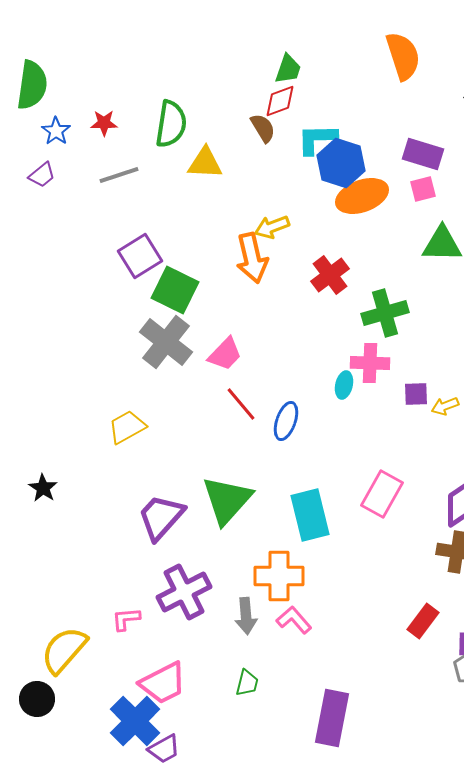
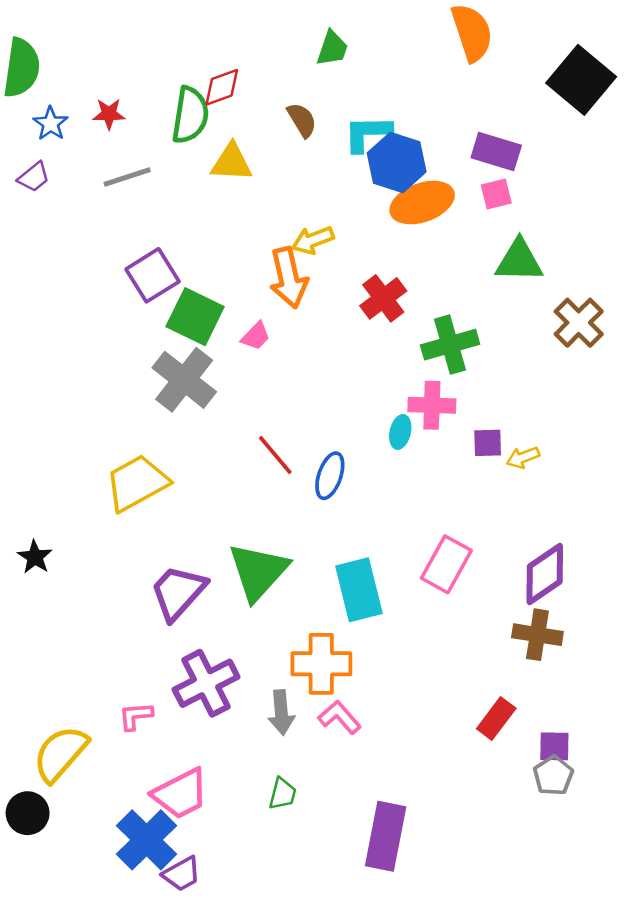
red diamond: (280, 101) -> (222, 87), moved
pink trapezoid: (225, 354) -> (256, 336), moved, size x0.7
yellow trapezoid: (127, 427) -> (137, 483), size x1.4

